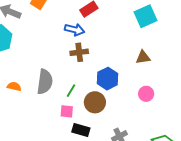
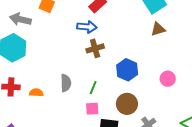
brown triangle: (143, 57) -> (158, 29), moved
gray semicircle: (45, 82) -> (66, 83), size x0.7
brown circle: (95, 102) -> (127, 104), moved

